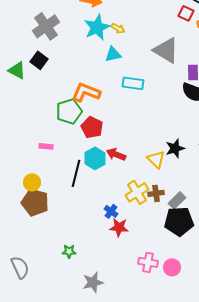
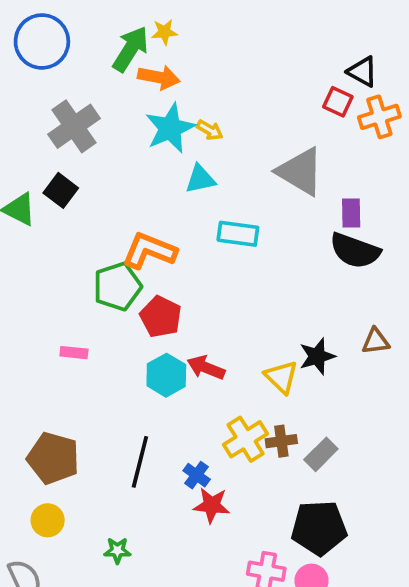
black line: (76, 173) -> (140, 462), moved
yellow circle: (32, 182) -> (48, 520), moved
black pentagon: (179, 221) -> (319, 528), moved

